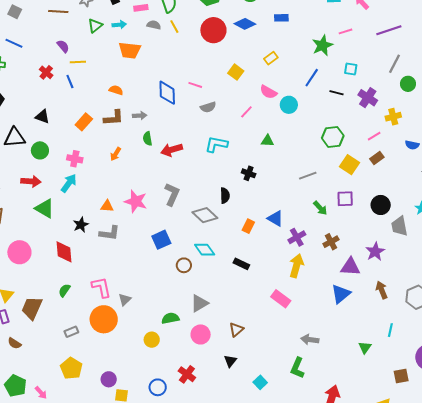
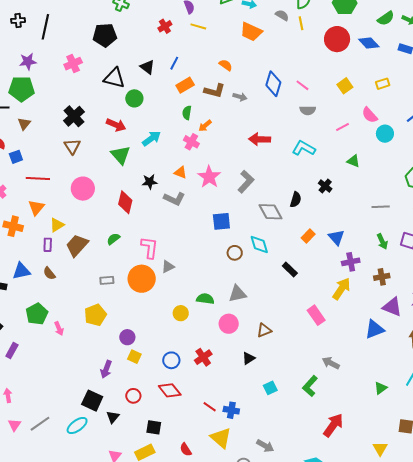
blue line: (70, 82) -> (174, 63), moved, turned 32
green semicircle: (147, 139) -> (187, 113), moved
pink cross: (75, 159) -> (191, 142), moved

